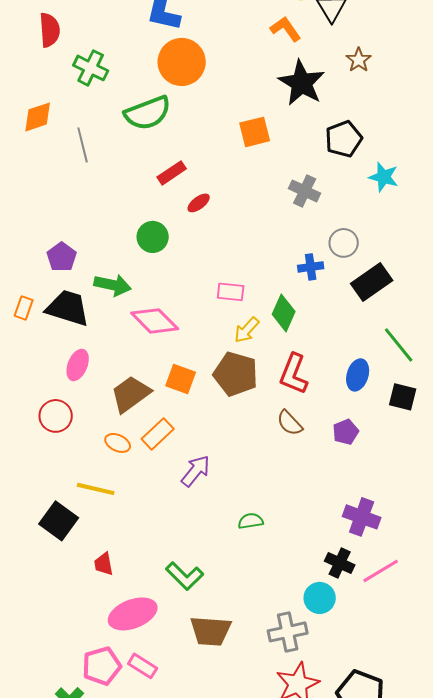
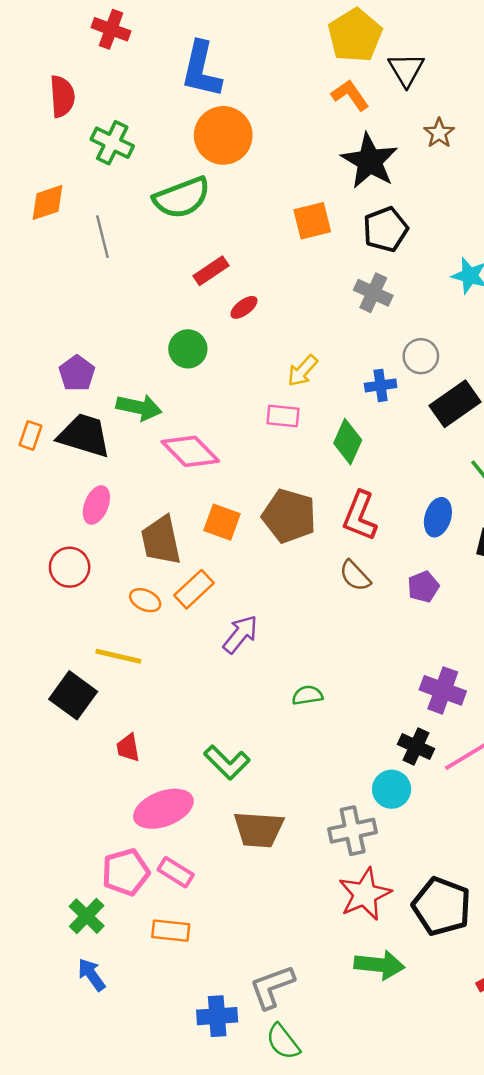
black pentagon: (344, 139) -> (385, 229), moved
yellow arrow: (247, 330) -> (303, 371), moved
brown trapezoid: (131, 394) -> (161, 540), turned -66

